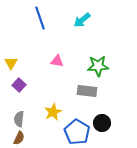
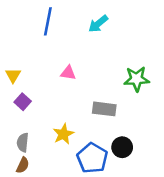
blue line: (40, 18) -> (48, 21), turned 30
green star: (98, 66) -> (137, 79), moved

